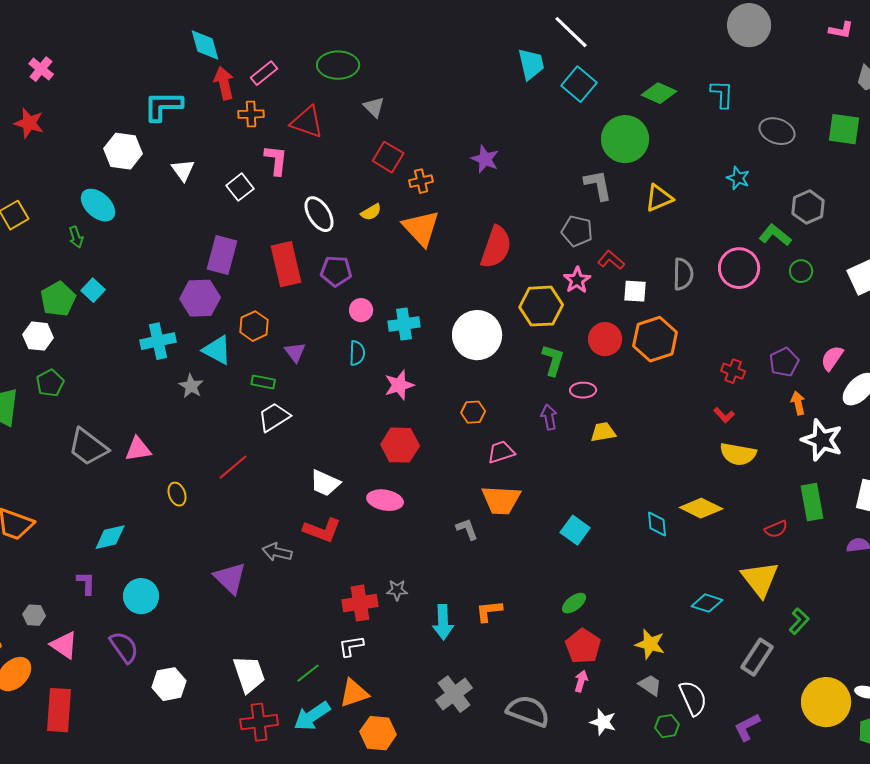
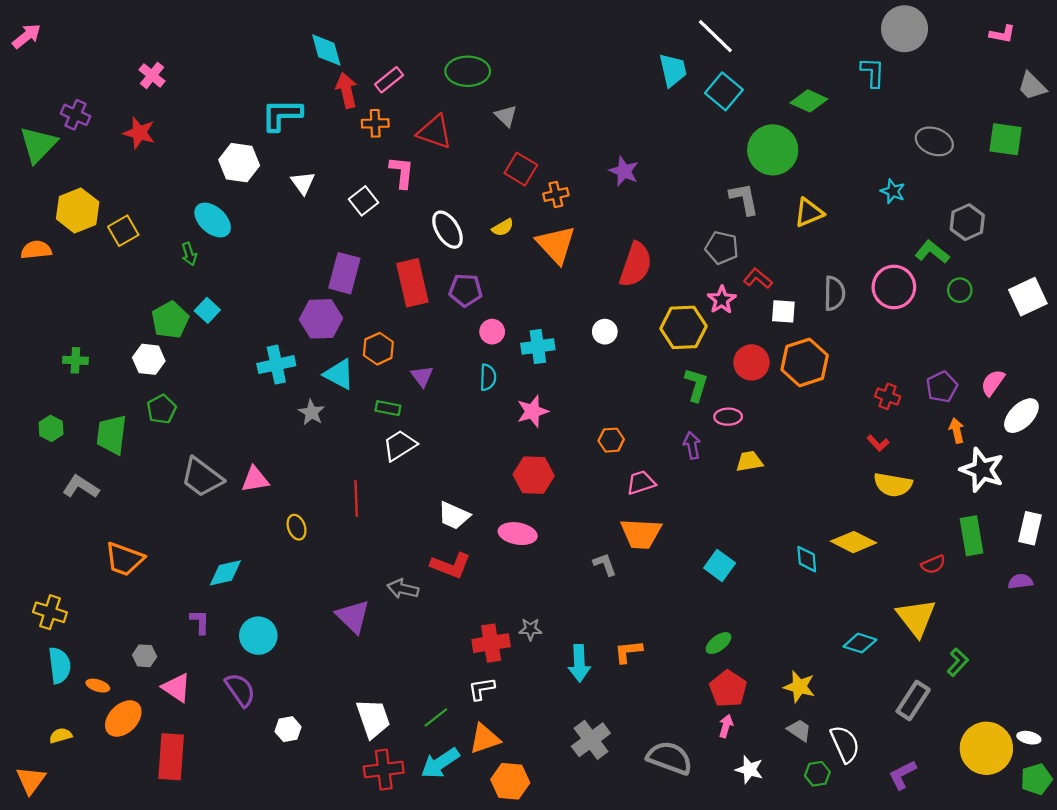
cyan L-shape: (722, 94) -> (873, 72), moved
white circle: (477, 335) -> (605, 332), moved, size x0.5
red line: (233, 467) -> (356, 499), turned -52
white hexagon: (169, 684) -> (288, 729), size x0.7

